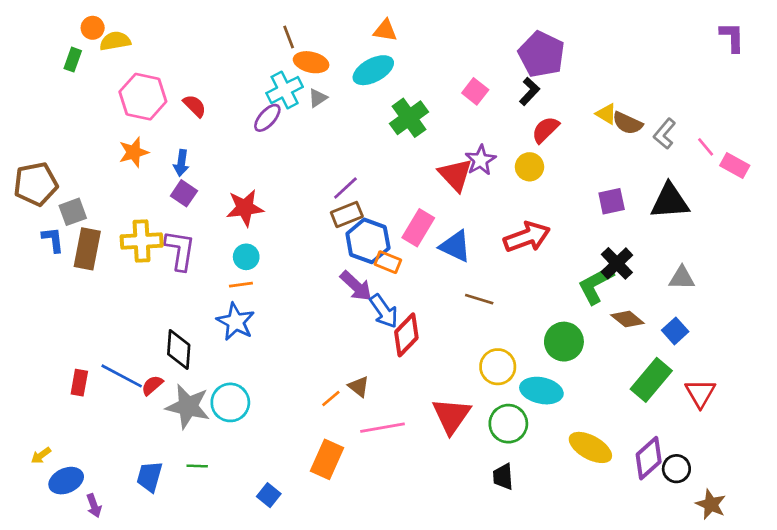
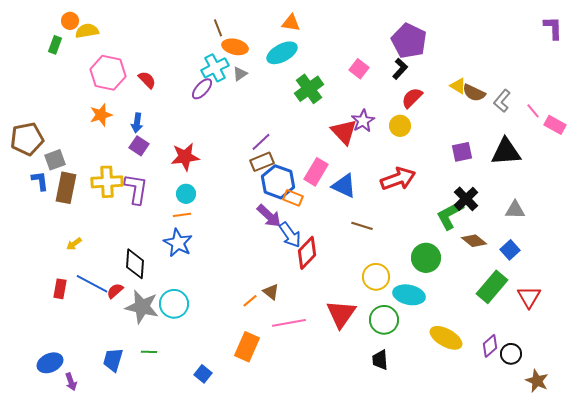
yellow arrow: (41, 455) -> (74, 244), moved
purple diamond: (649, 458) -> (490, 346), size x0.7

